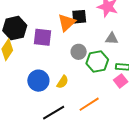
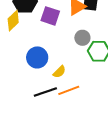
yellow semicircle: (63, 82) -> (59, 72), moved
orange line: (89, 104) -> (69, 90), moved

